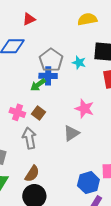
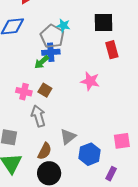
cyan star: (79, 63) -> (63, 26), moved
gray triangle: (71, 133) -> (68, 137), moved
blue hexagon: (88, 183) -> (90, 154), moved

